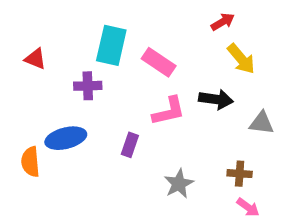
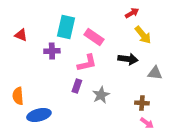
pink L-shape: (169, 111) -> (87, 63), moved
blue ellipse: (66, 138) -> (39, 115), moved
gray star: (179, 184) -> (101, 95), moved

